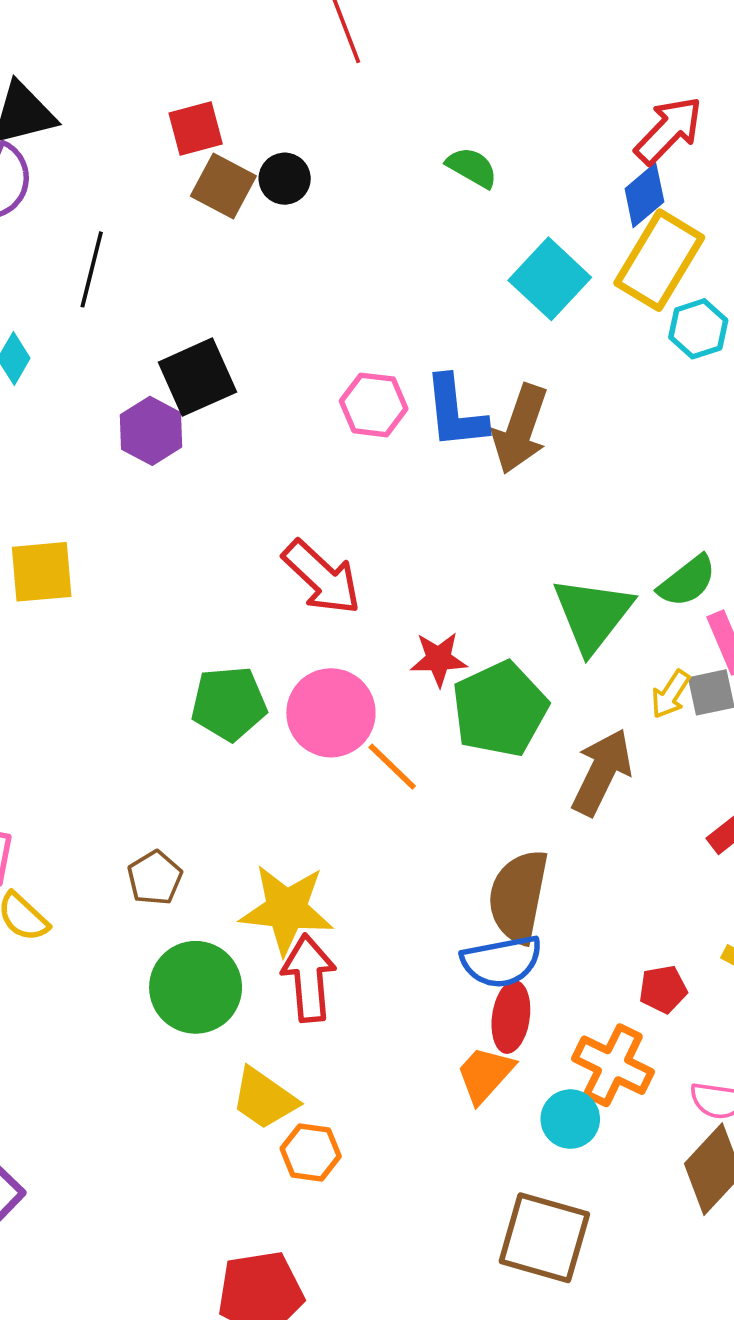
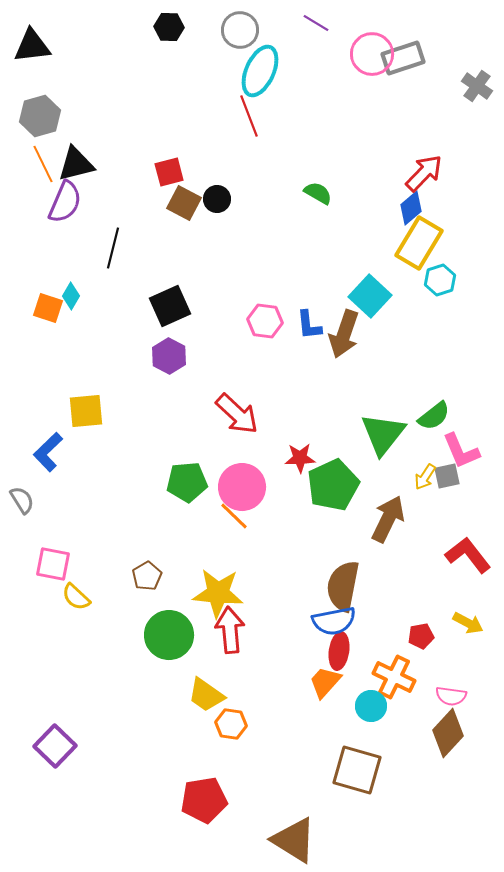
cyan square: (550, 279) -> (370, 296), moved
blue L-shape: (455, 412) -> (309, 325), size x0.7
purple hexagon: (151, 431) -> (169, 356), moved
orange line: (392, 767) -> (234, 516), moved

